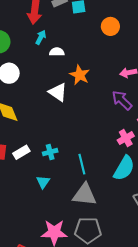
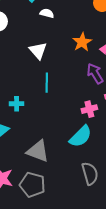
orange star: (80, 75) -> (82, 42), moved
cyan line: (82, 164) -> (47, 83), moved

